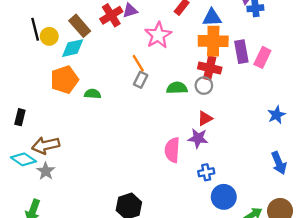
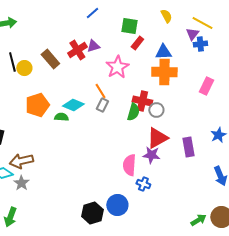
cyan diamond: (73, 48) -> (73, 105), moved, turned 35
purple rectangle: (241, 52) -> (188, 147), moved
red cross: (210, 68) -> (142, 101), moved
green semicircle: (177, 88) -> (133, 112), turned 108
red triangle: (205, 118) -> (157, 138), size x1.6
blue cross: (206, 172) -> (143, 184), moved, turned 32
blue circle: (224, 197) -> (117, 205), moved

